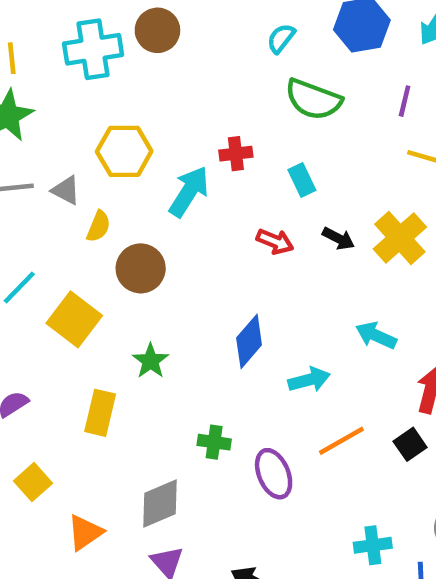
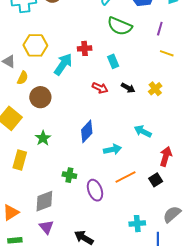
yellow cross: (400, 238) -> (155, 89), size x0.6

